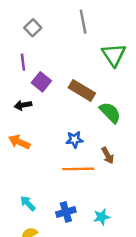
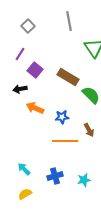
purple line: (23, 62) -> (20, 54), turned 40
orange arrow: (19, 142) -> (35, 108), moved

